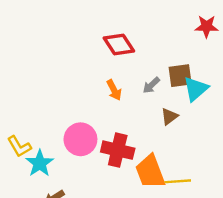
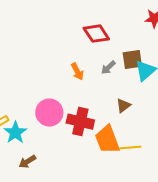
red diamond: (119, 44) -> (96, 34), moved
brown triangle: (169, 116) -> (123, 106), moved

